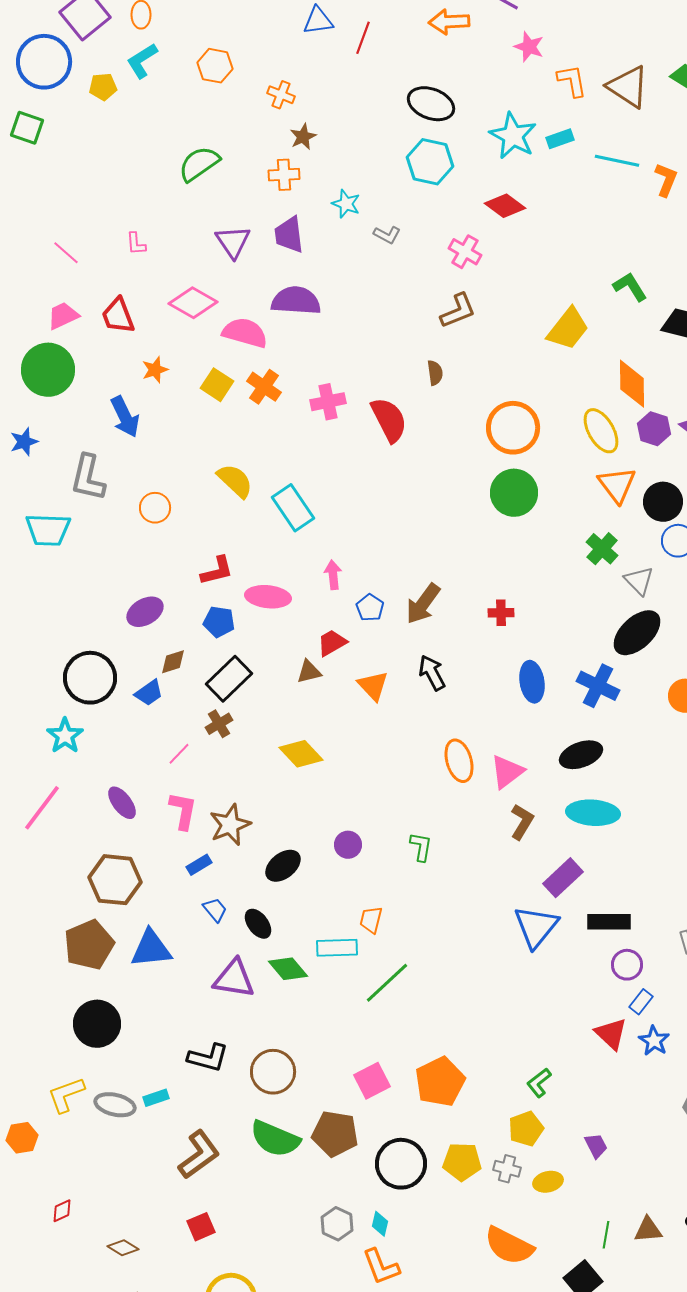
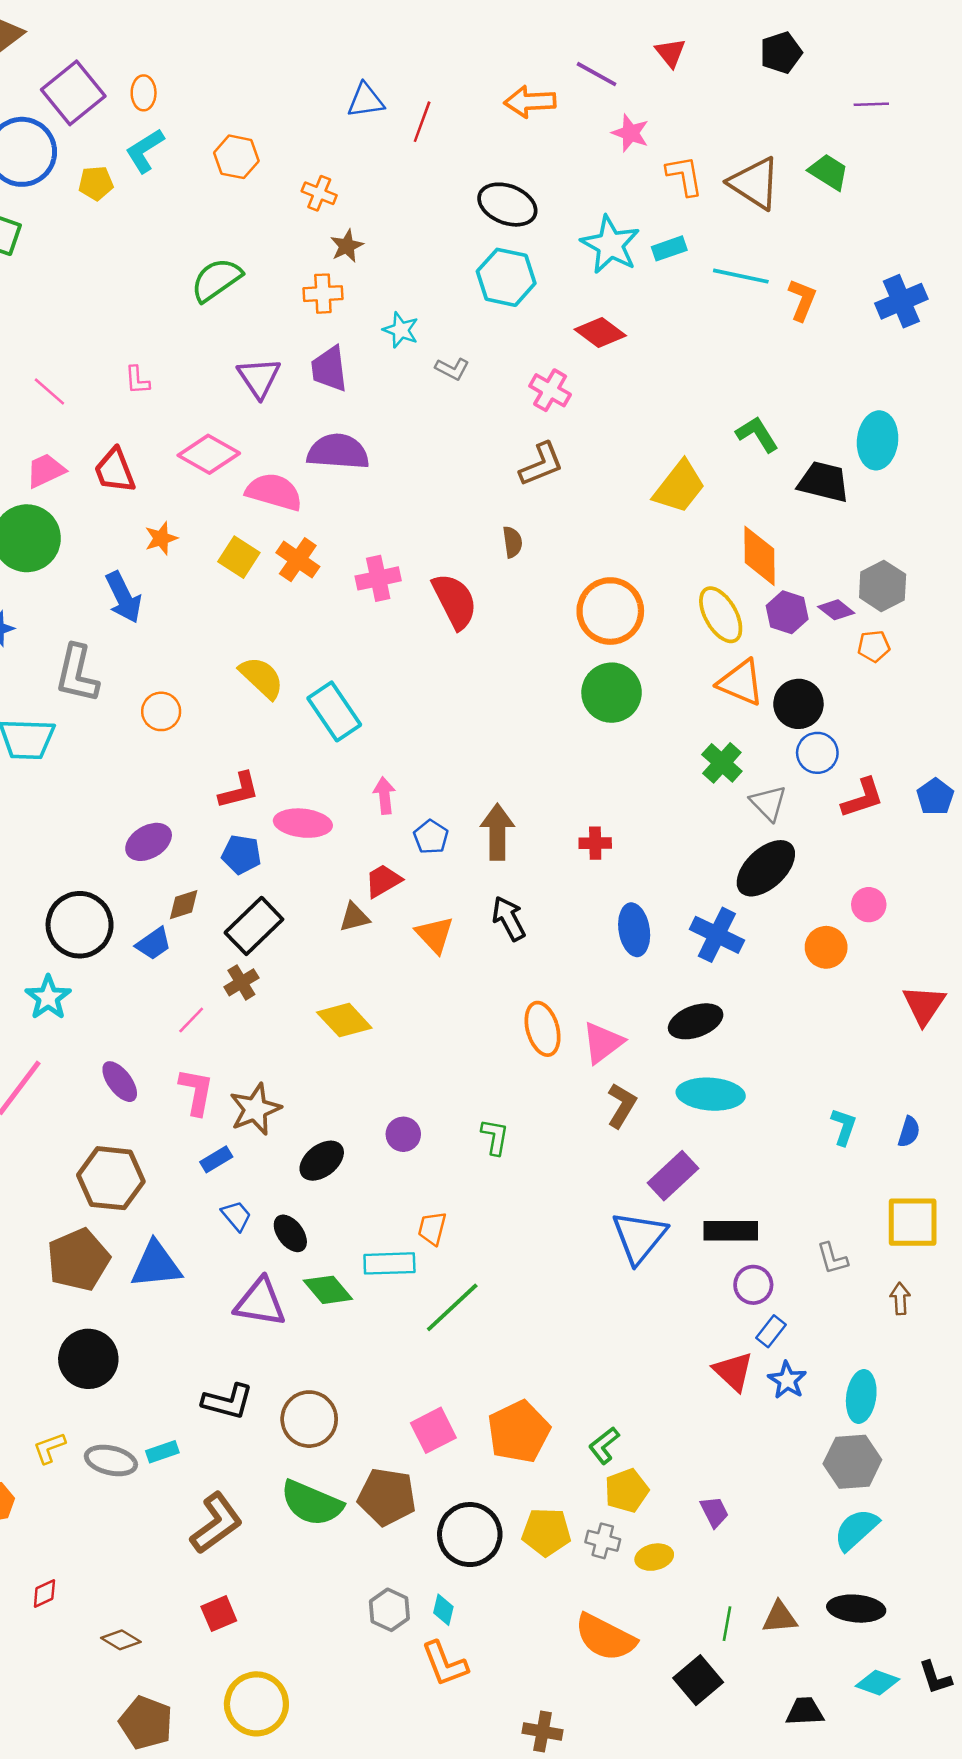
orange triangle: (617, 485) -> (741, 683), turned -30
brown arrow: (423, 604) -> (497, 832), turned 144
green L-shape: (539, 1083) -> (604, 1445), moved
yellow L-shape: (66, 1095) -> (49, 1448), size x0.7

